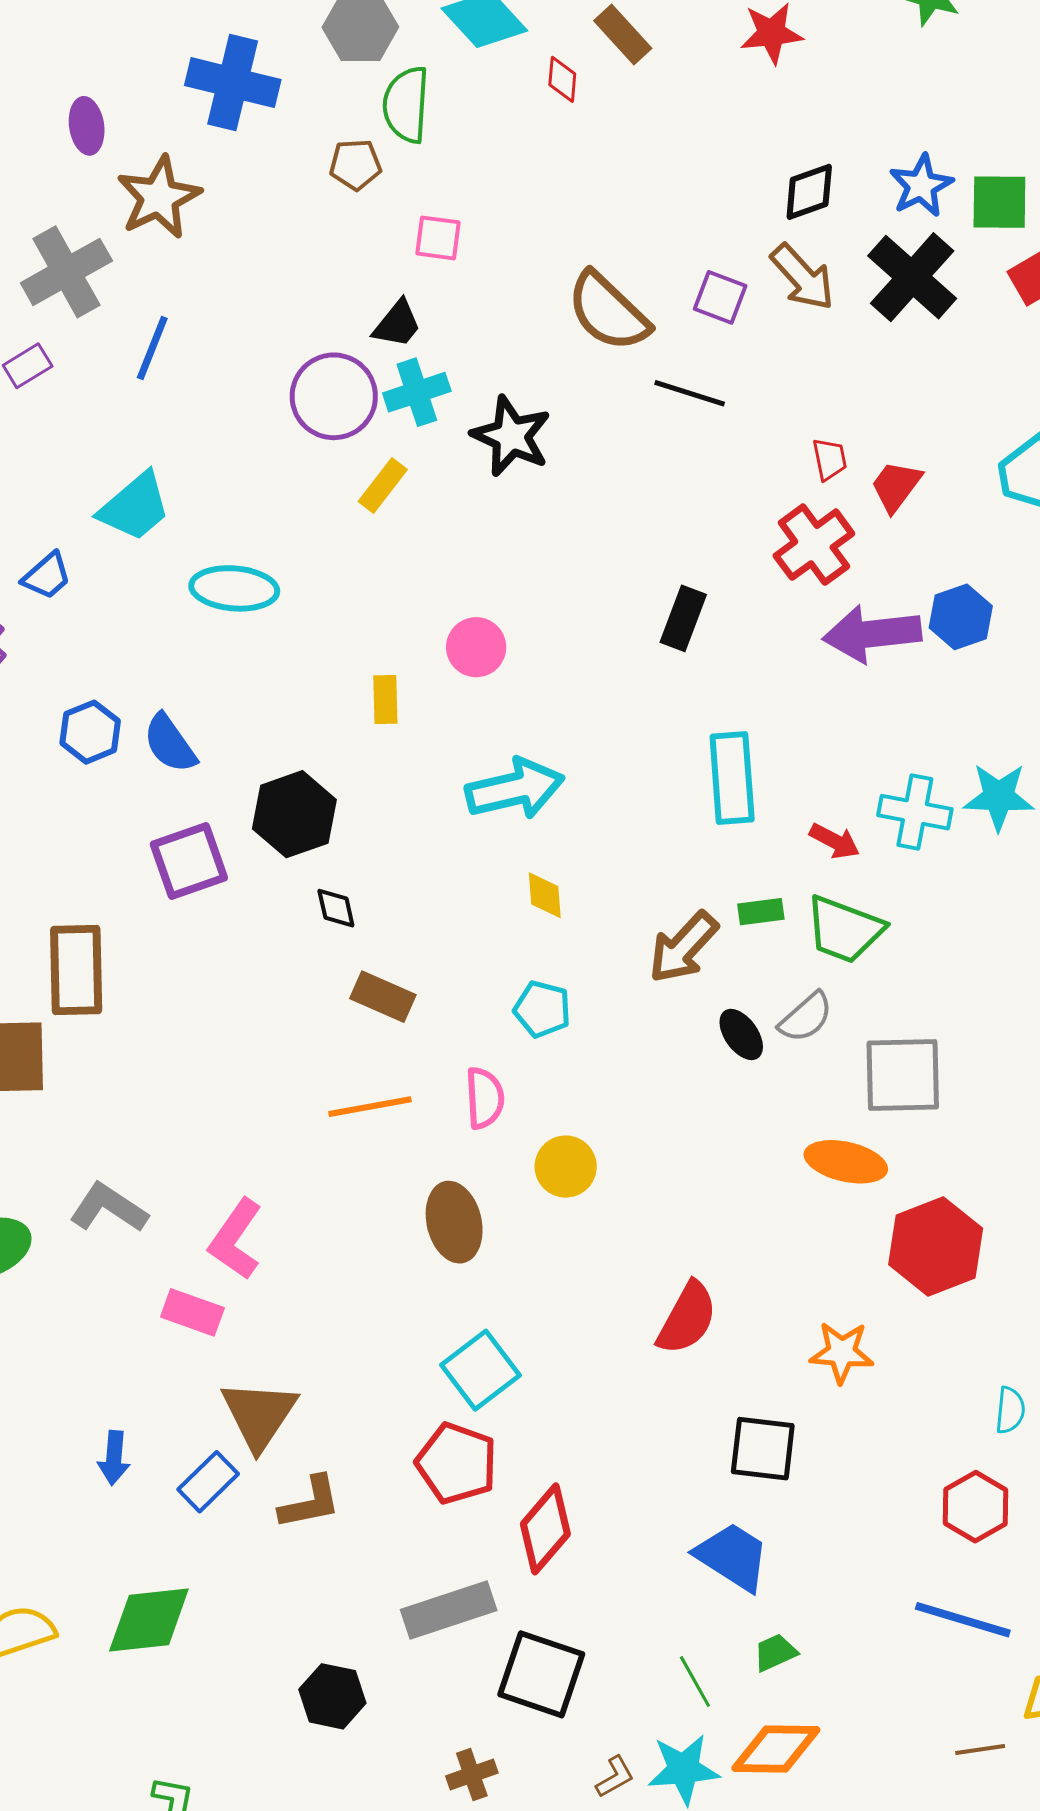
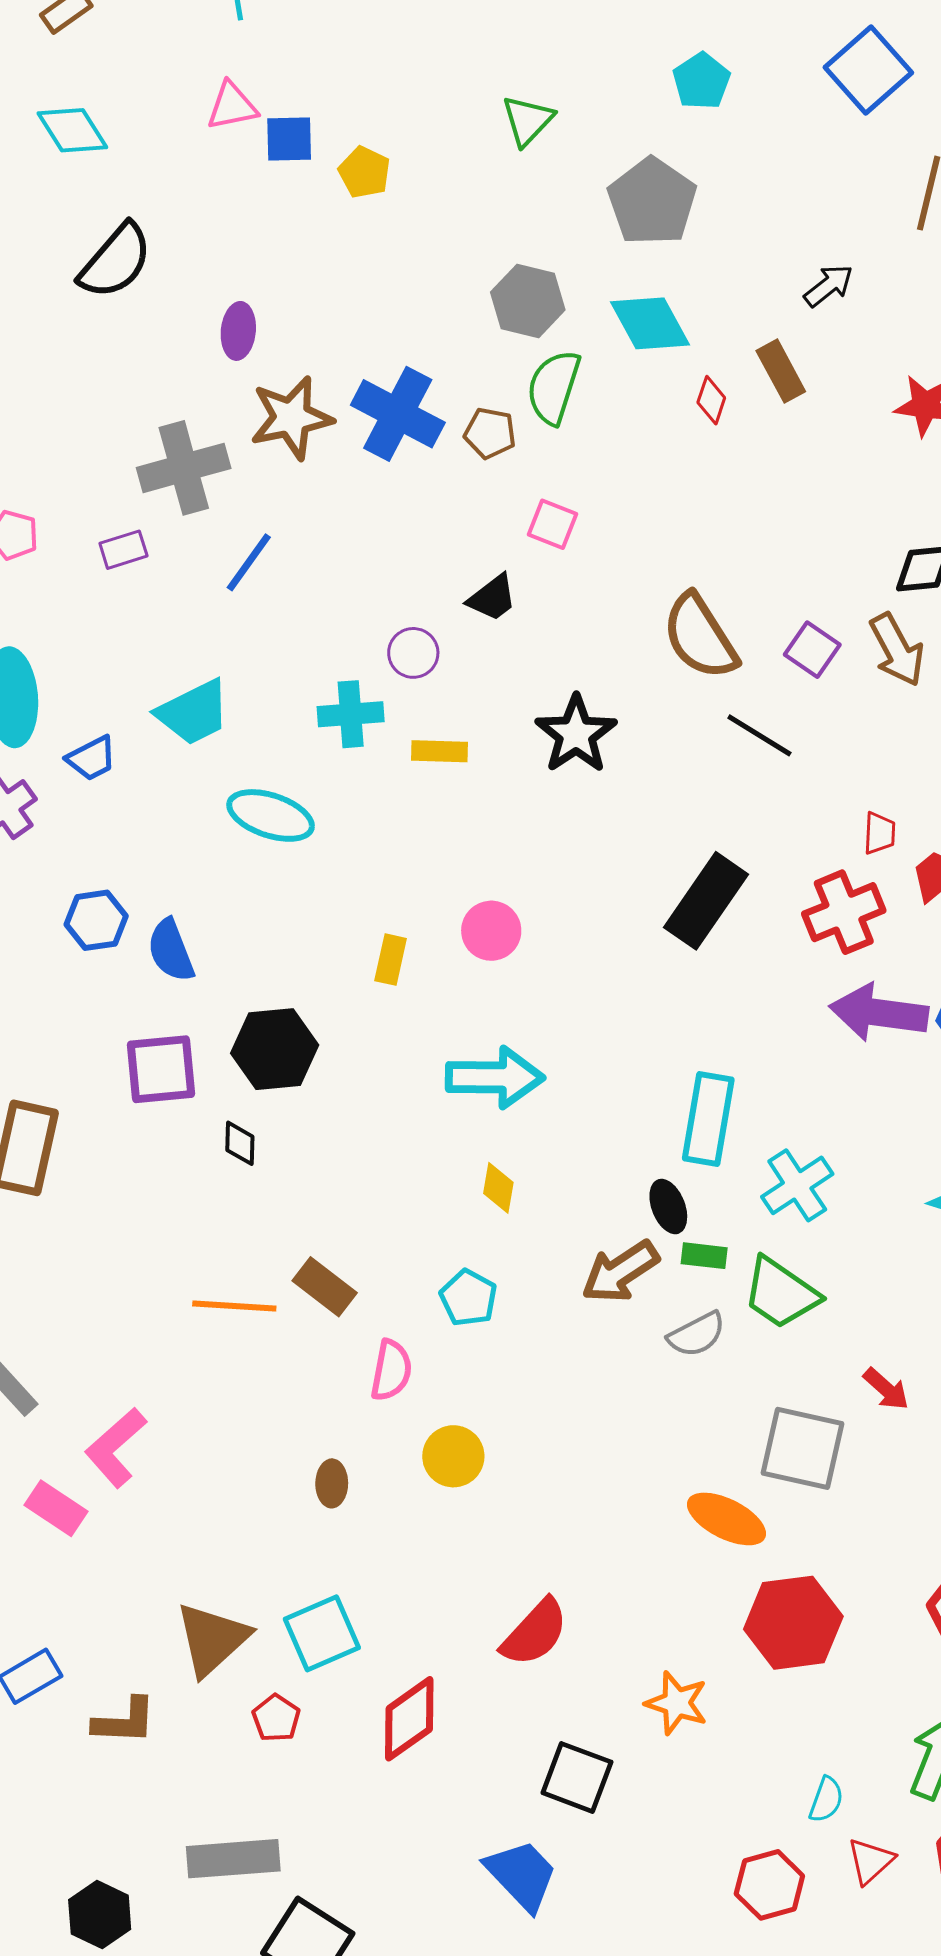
blue cross: (233, 83) -> (398, 414), moved
cyan cross: (417, 392) -> (351, 714), moved
purple circle: (334, 396) -> (413, 653), size x0.6
yellow rectangle: (383, 485) -> (440, 751), turned 40
black rectangle: (683, 618) -> (706, 901), moved, size x1.5
cyan cross: (915, 812) -> (797, 1185), moved, turned 32
red arrow: (835, 841) -> (886, 1389), moved
black diamond: (336, 908) -> (240, 1143), moved
brown rectangle: (383, 997) -> (325, 1287), moved
gray semicircle: (806, 1017) -> (697, 1334), moved
black ellipse: (741, 1034) -> (668, 1207), moved
orange line: (370, 1107) -> (234, 1306), moved
brown ellipse: (454, 1222) -> (332, 1483), size x0.6
brown triangle: (259, 1415) -> (212, 1639), moved
red pentagon: (457, 1463) -> (276, 1718), size x0.6
red diamond: (545, 1529) -> (409, 1719), moved

